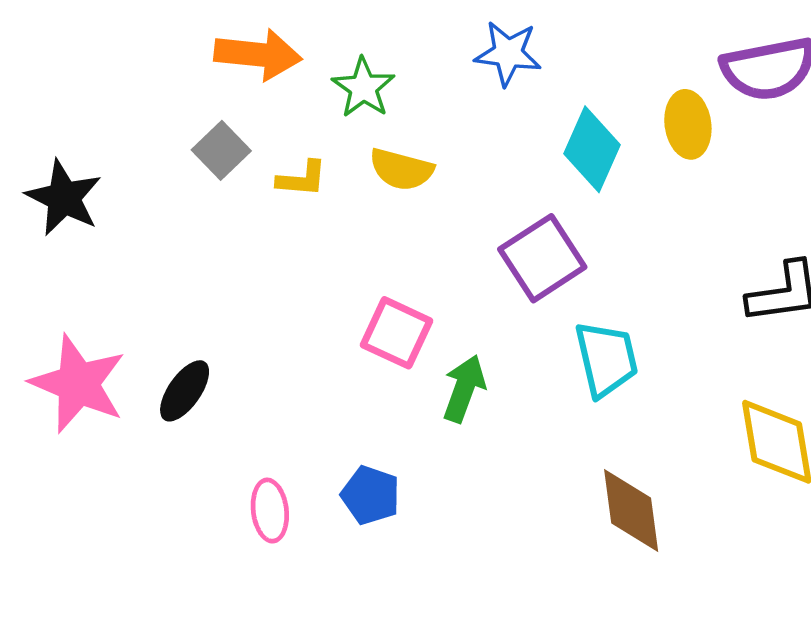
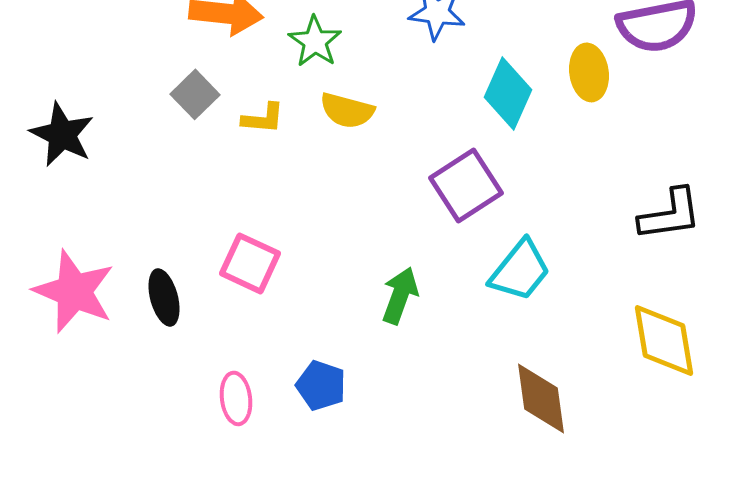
pink square: (397, 333) -> (250, 263), moved
cyan trapezoid: (606, 359) -> (520, 270), turned 52
black ellipse: (185, 391) -> (164, 297), turned -50

